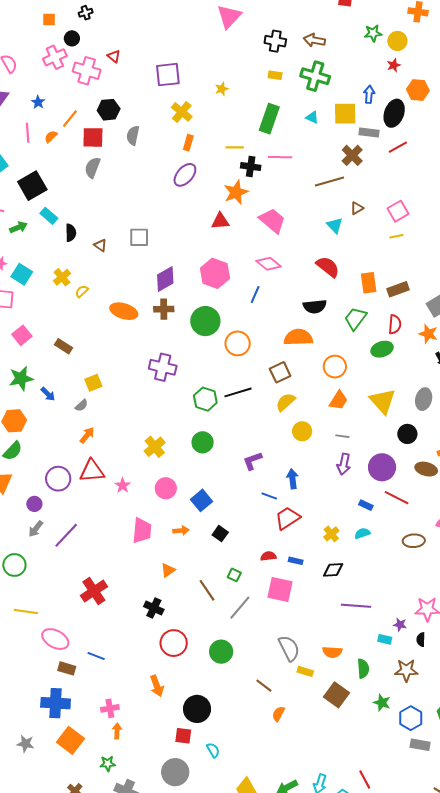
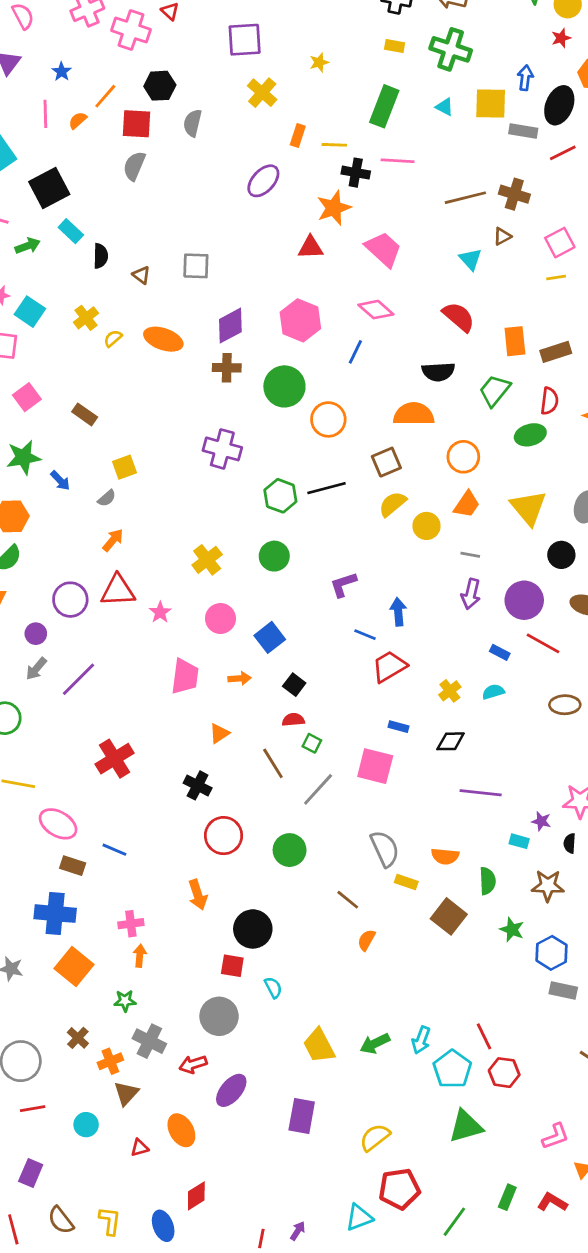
orange rectangle: (188, 143) -> (298, 136), moved
brown cross: (352, 155) -> (514, 194), moved, turned -30
orange ellipse: (124, 311) -> (163, 339), moved
yellow circle: (302, 431) -> (426, 526), moved
red semicircle: (268, 556) -> (293, 720), moved

